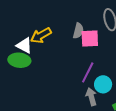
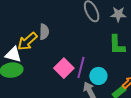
gray semicircle: (78, 31) -> (44, 32), moved
pink square: (90, 38) -> (64, 68), moved, turned -30

